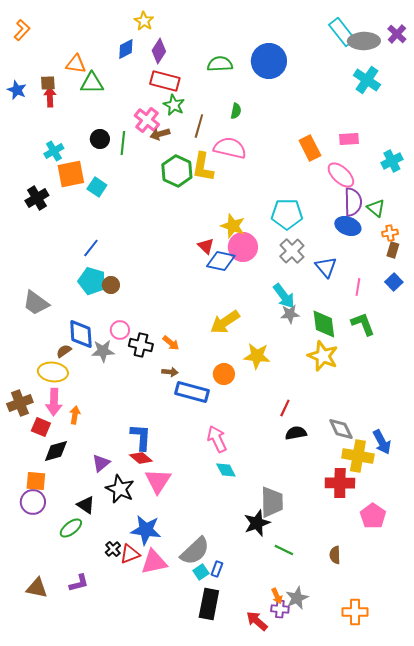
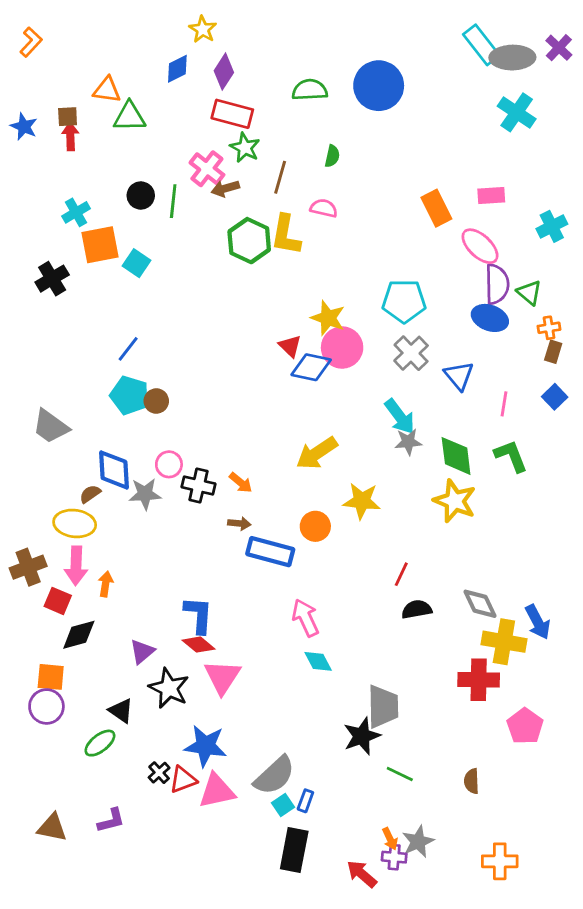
pink semicircle: (230, 148) -> (324, 208), size x0.6

